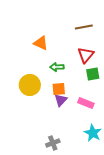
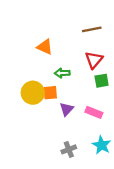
orange square: (59, 89) -> (50, 93), moved
gray cross: (53, 143) -> (69, 149), moved

